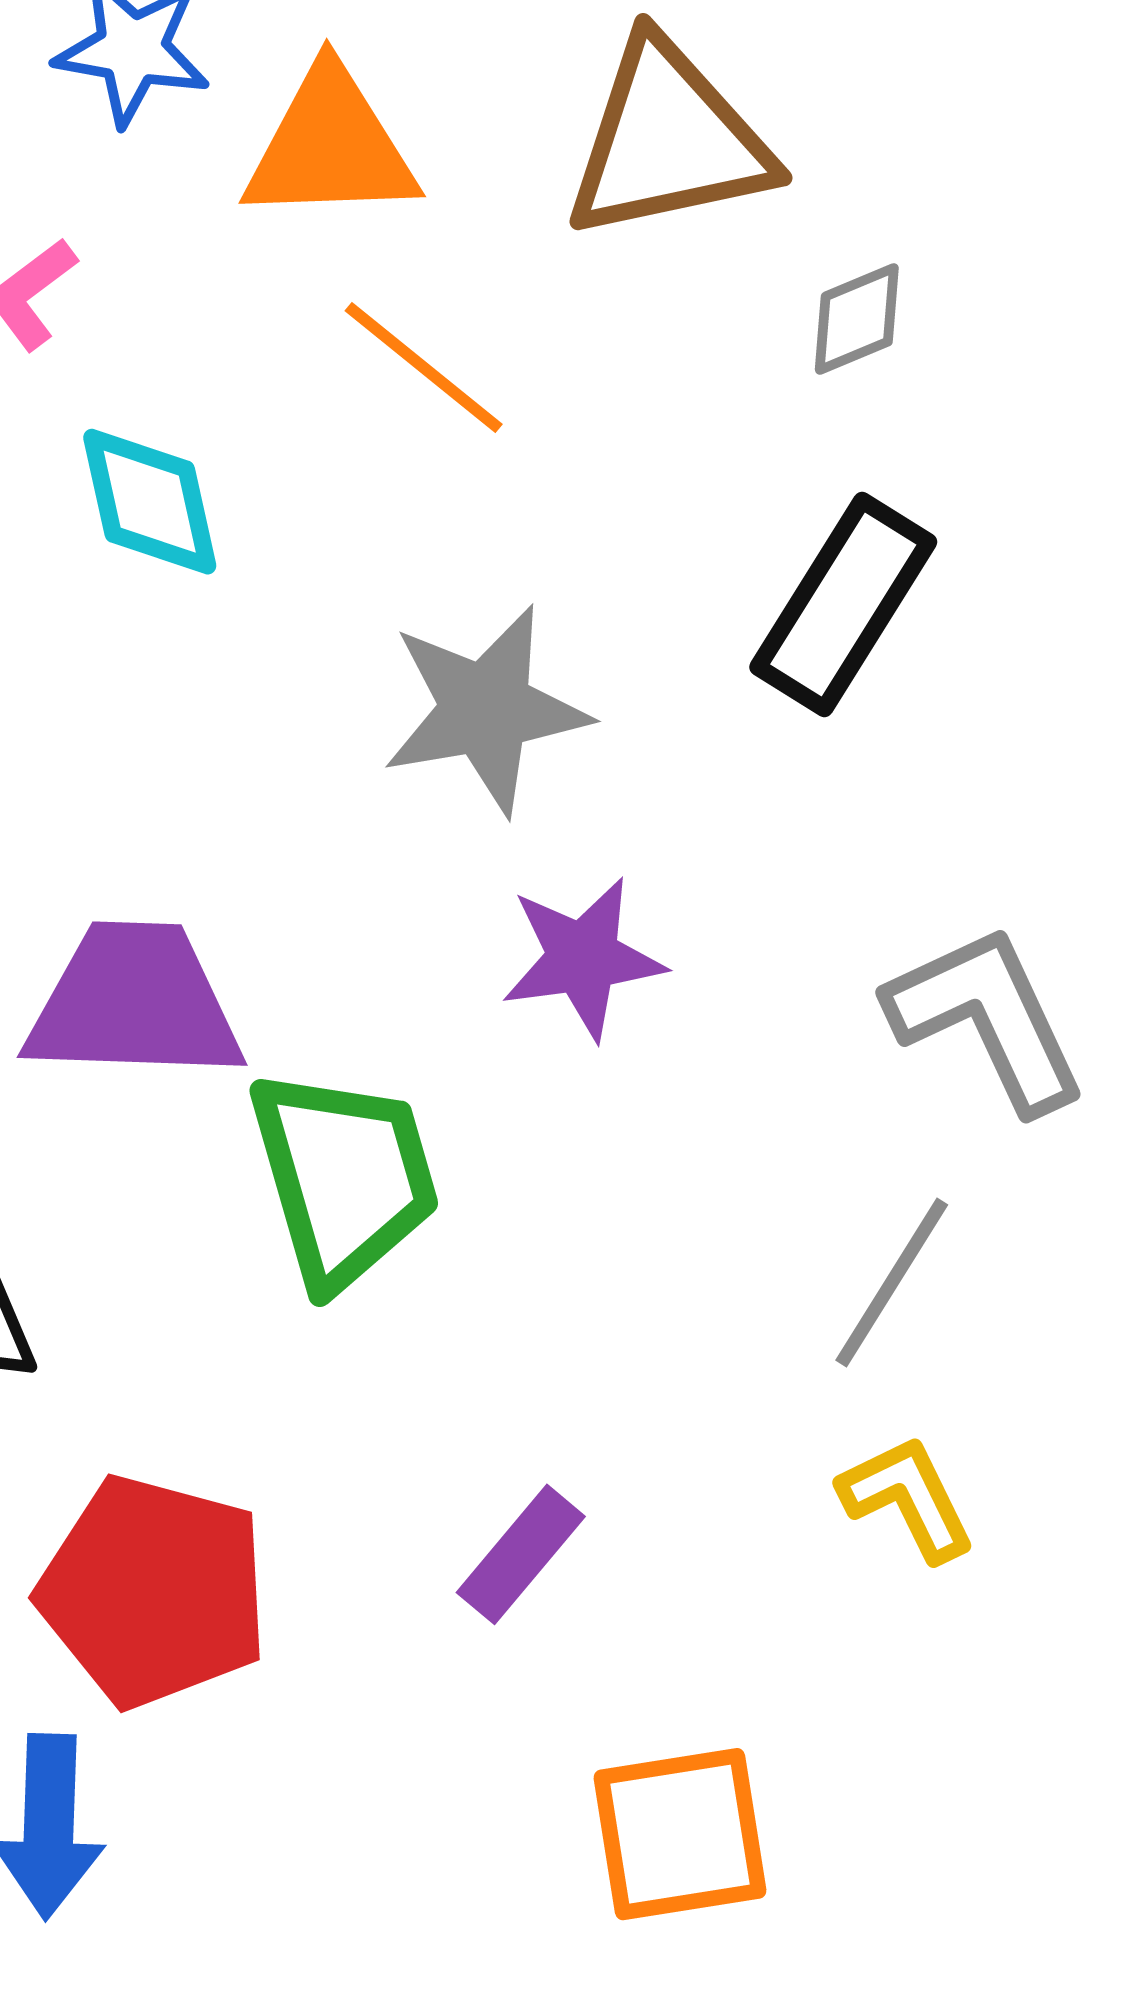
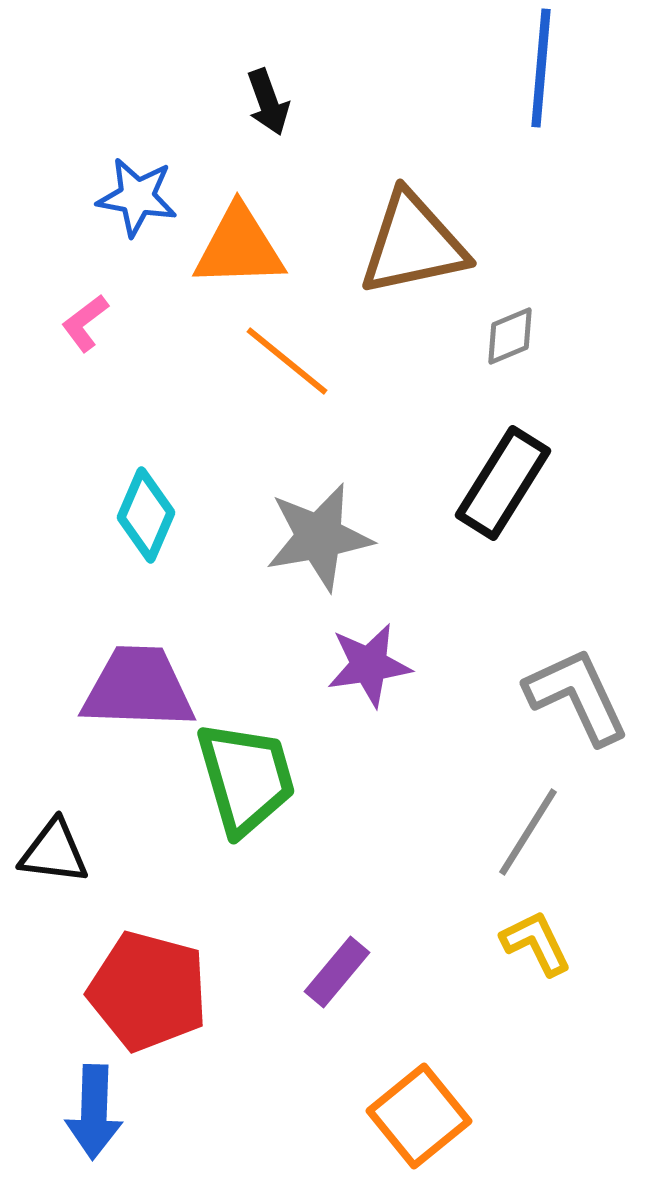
cyan diamond: (150, 502) -> (146, 515), moved, turned 36
orange square: (680, 1834) -> (419, 1116), turned -30

